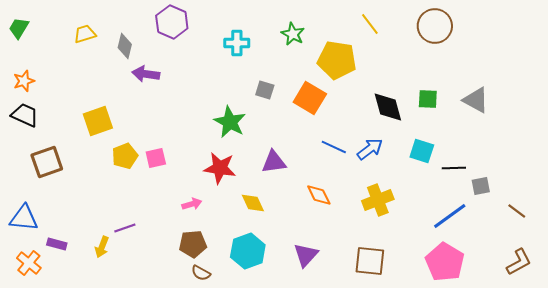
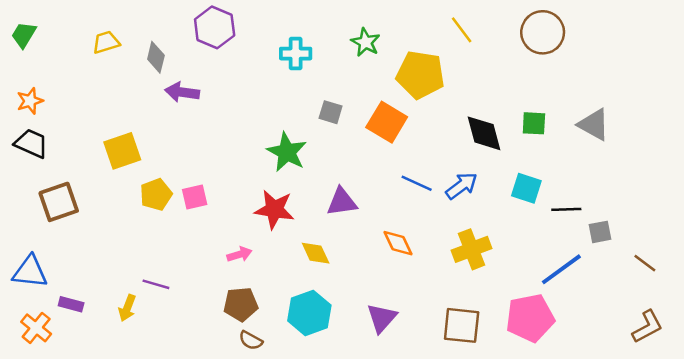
purple line: (125, 228) -> (156, 284), turned 35
pink pentagon: (445, 262) -> (530, 318), moved, turned 30

